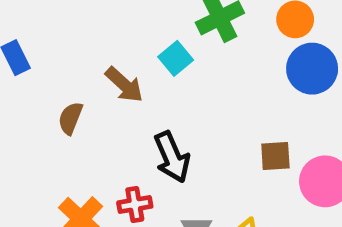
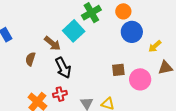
cyan square: (176, 58) -> (74, 31), size x1.5
black arrow: (172, 157) -> (63, 68), moved

